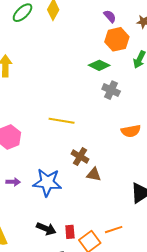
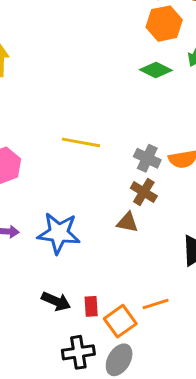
green diamond: (99, 65) -> (156, 70), moved
gray cross: (111, 90) -> (147, 158), moved
brown cross: (80, 157) -> (144, 192), moved

